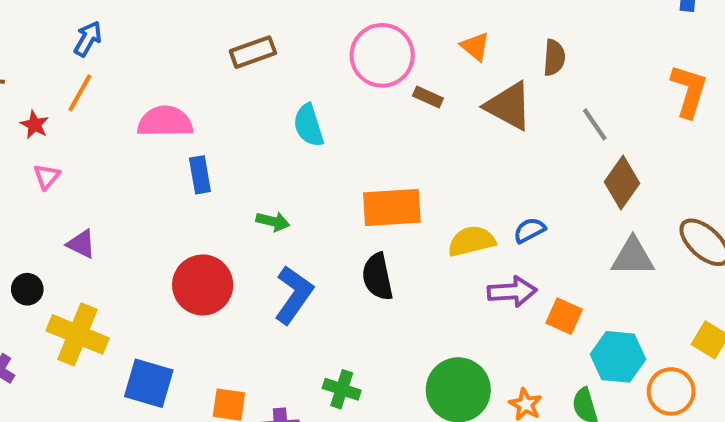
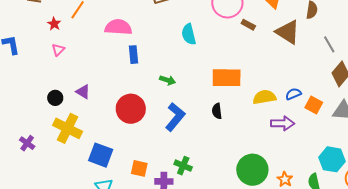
purple triangle: (81, 244) -> (83, 92), moved
black semicircle: (377, 277) -> (217, 111), size x0.7
black circle: (27, 289) -> (55, 98), moved
orange square: (564, 316) -> (314, 105), moved
green cross: (342, 389) -> (183, 166), moved

